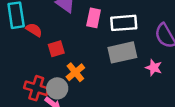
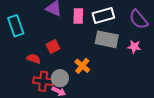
red semicircle: (34, 30) -> (34, 59), moved
gray rectangle: (122, 52) -> (107, 39), turned 35
orange cross: (75, 72) -> (82, 66), moved

